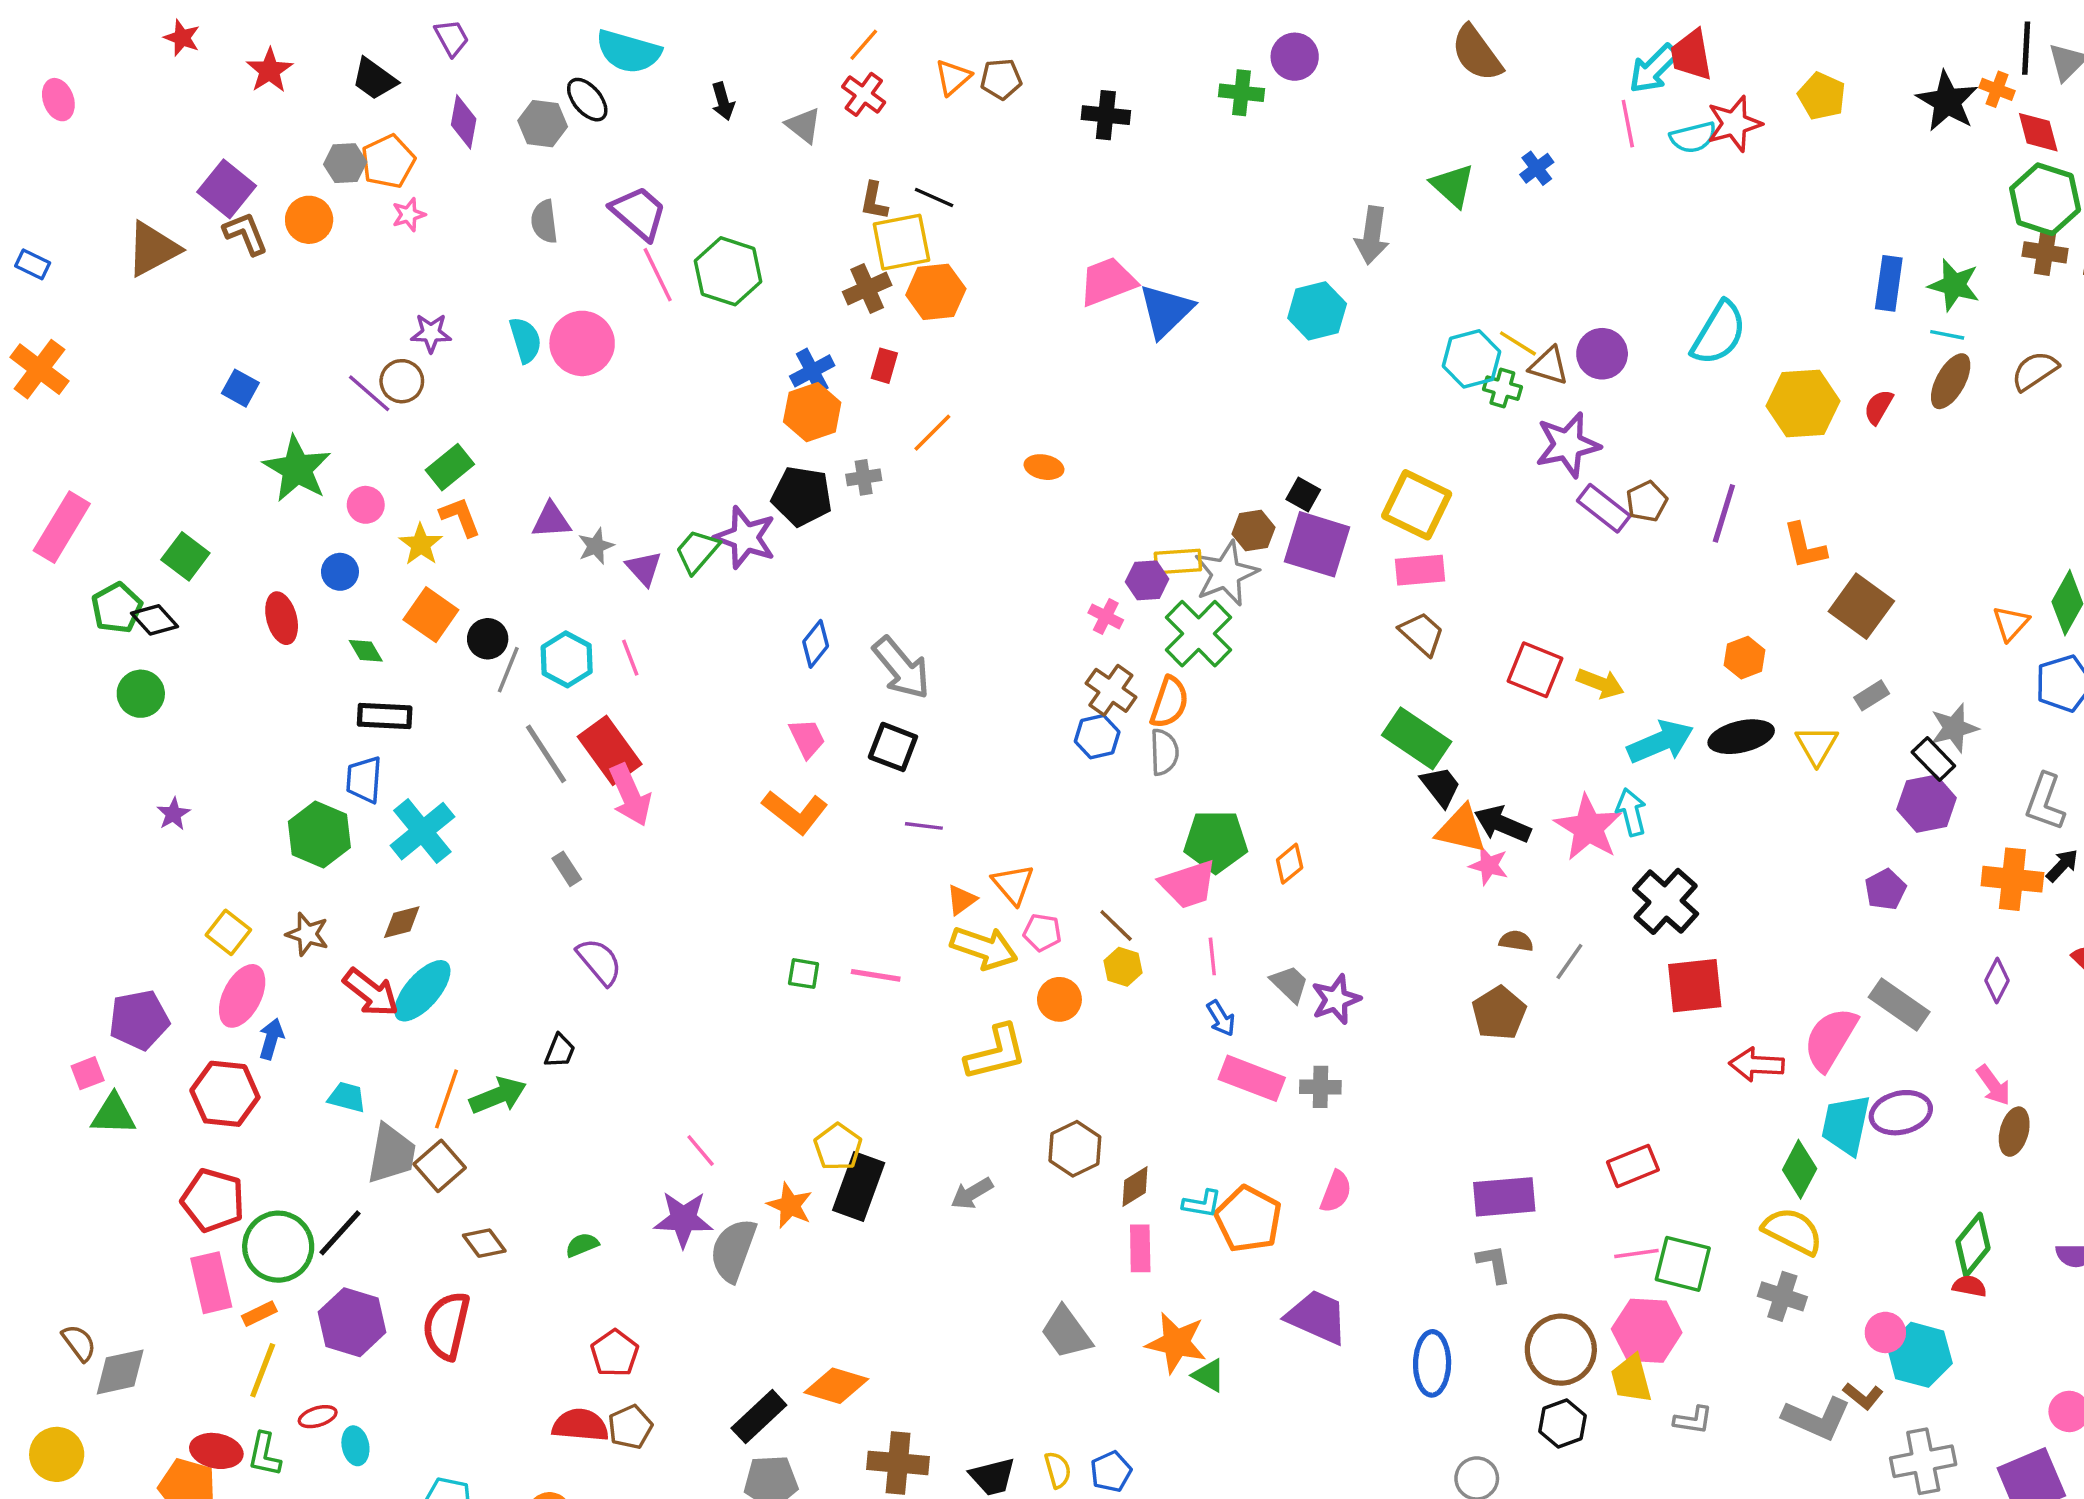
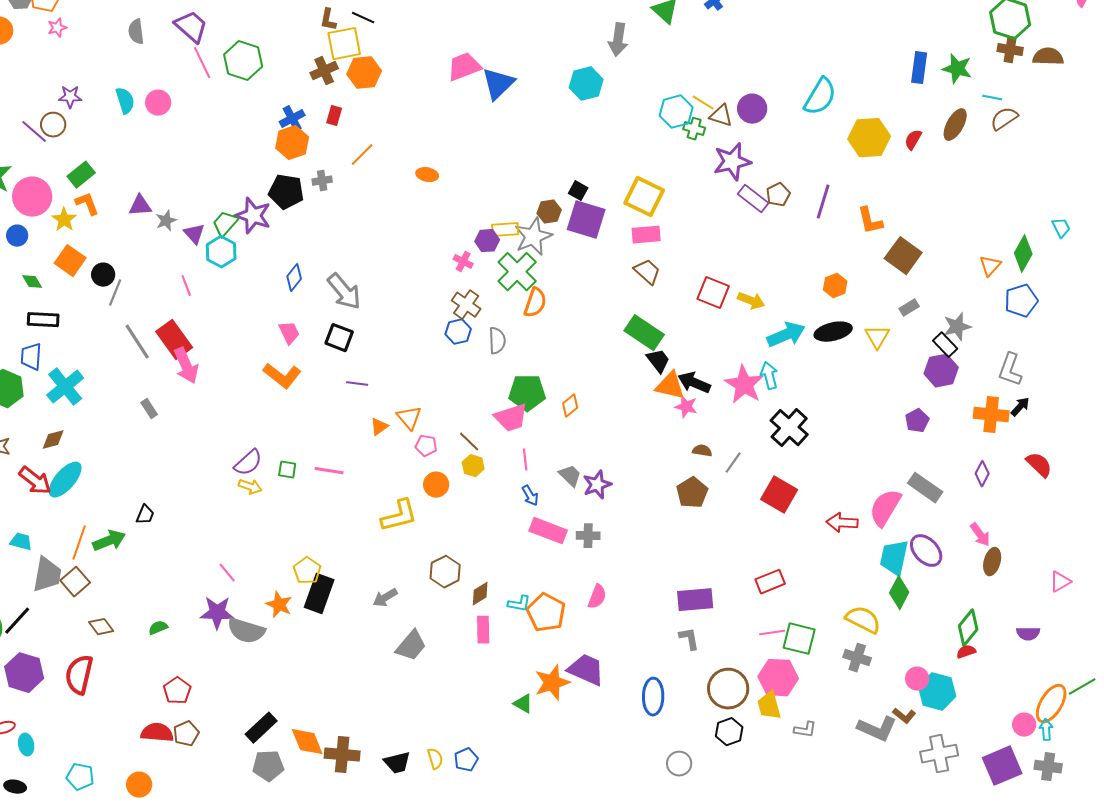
cyan line: (1947, 335) -> (992, 98), moved
pink circle: (582, 343) -> (158, 103), size x0.7
pink circle: (366, 505) -> (32, 197), size x1.8
cyan hexagon: (567, 659) -> (221, 252), moved
orange semicircle: (1169, 702) -> (535, 303), moved
yellow arrow: (984, 948) -> (250, 487), moved, size x0.6
purple semicircle: (599, 962) -> (248, 463), moved, turned 88
red square: (1695, 986) -> (779, 495), moved, turned 36
purple ellipse: (1901, 1113) -> (926, 551), turned 60
green diamond: (1800, 1169) -> (899, 593), moved
gray semicircle: (733, 1250) -> (246, 631), turned -93
red semicircle: (1970, 1286) -> (966, 652), turned -30
gray trapezoid: (1066, 1332) -> (411, 646), moved, turned -104
orange star: (1176, 1343) -> (552, 683), moved, turned -30
orange diamond: (836, 1386) -> (307, 742), moved, turned 51

